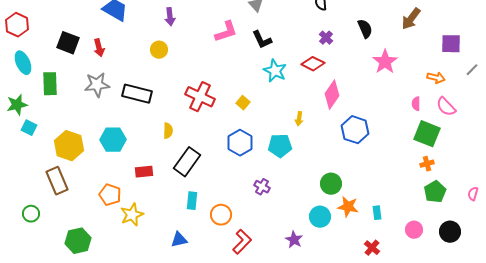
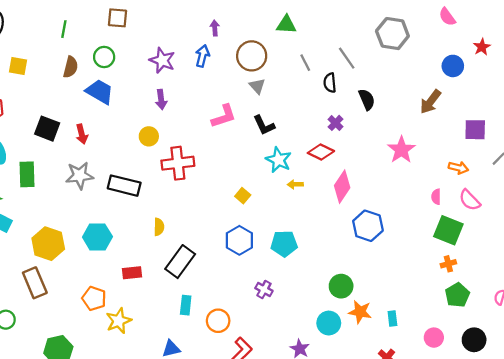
black semicircle: (365, 29) -> (367, 99), moved
red cross: (200, 97) -> (178, 163), moved, turned -32
yellow arrow: (299, 119) -> (295, 184), moved, turned 80

